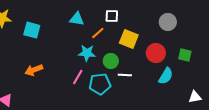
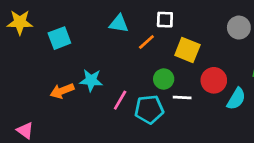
cyan square: (32, 30) -> (59, 38), turned -36
cyan star: (87, 53) -> (91, 80), moved
red circle: (156, 53) -> (214, 80), moved

